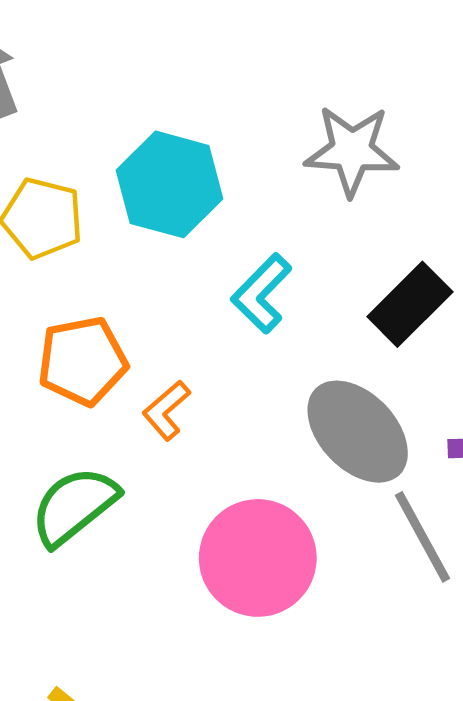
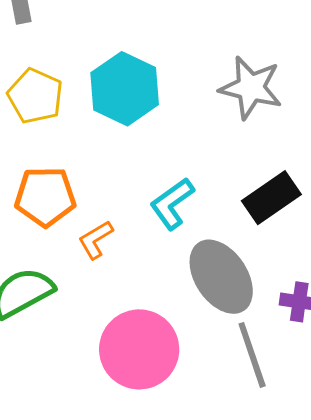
cyan L-shape: (262, 293) -> (172, 204), moved

